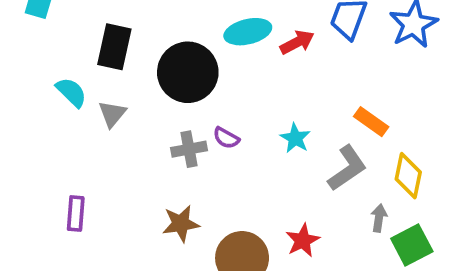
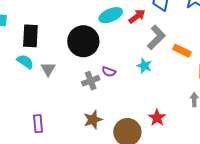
black rectangle: (114, 47) -> (30, 36), moved
gray L-shape: (347, 168) -> (156, 37), moved

